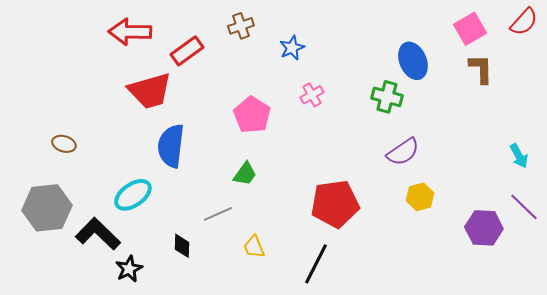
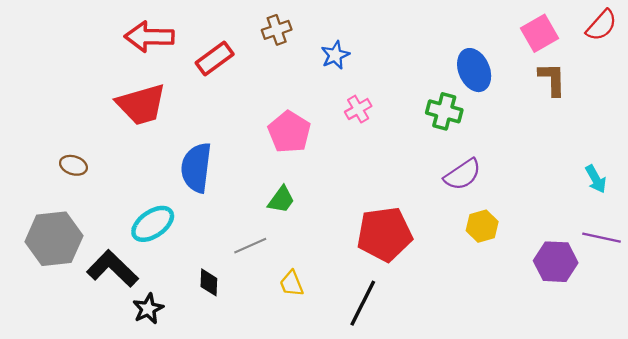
red trapezoid: (150, 91) -> (141, 104), moved
purple line: (524, 207) -> (602, 238), turned -32

